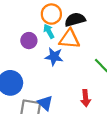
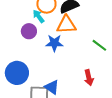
cyan arrow: (49, 31) -> (39, 16), moved

